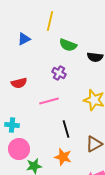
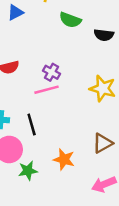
purple cross: (59, 73) -> (52, 72), moved
black line: (66, 129) -> (32, 125), moved

